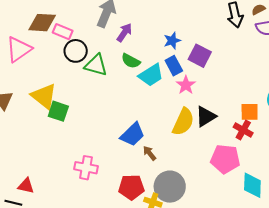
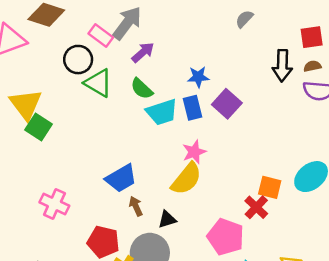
pink rectangle: (63, 32) -> (101, 35), moved
pink star: (186, 85) -> (194, 152), moved
black triangle: (206, 116) -> (167, 219), moved, size x0.7

